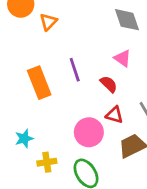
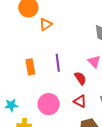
orange rectangle: (39, 83) -> (30, 67), size x0.7
pink circle: (89, 132) -> (49, 104), moved

